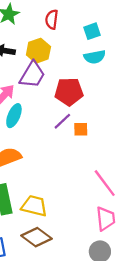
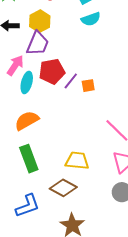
red pentagon: (69, 92) -> (52, 71), moved
yellow trapezoid: (34, 206) -> (77, 161), moved

